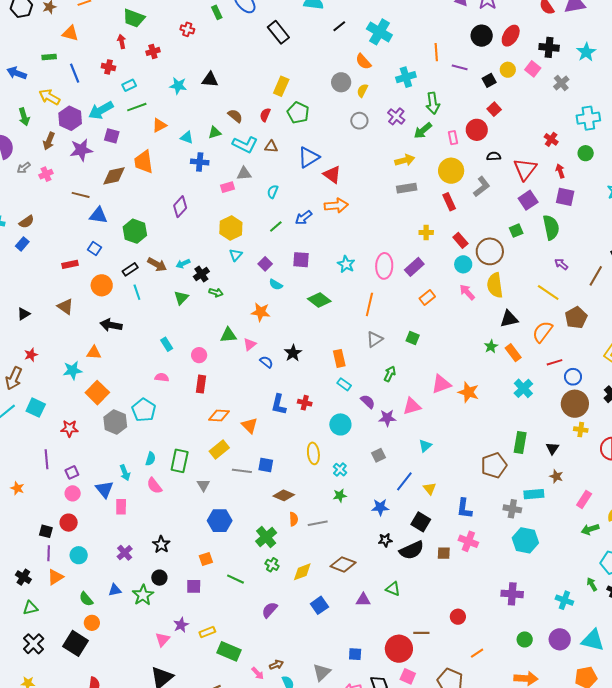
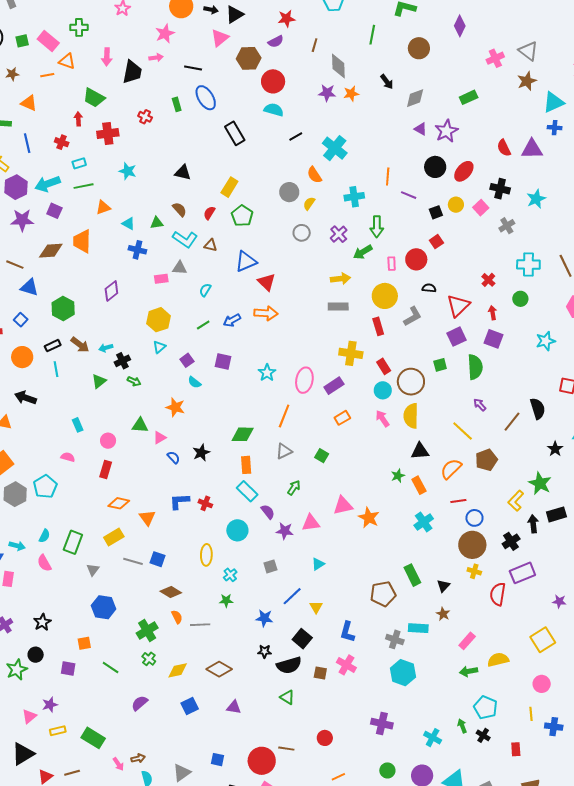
red cross: (153, 51) -> (108, 134), size x1.5
black triangle: (210, 80) -> (183, 173), moved
yellow cross: (426, 233) -> (351, 353), size x1.6
green diamond: (319, 300) -> (243, 434), moved, turned -45
cyan rectangle: (344, 384) -> (247, 491), size x1.5
blue L-shape: (279, 405) -> (179, 501), turned 65
green rectangle: (520, 443) -> (412, 575), turned -45
cyan arrow: (125, 473) -> (17, 546), turned -63
orange semicircle: (294, 519) -> (177, 617), turned -32
green triangle: (393, 589) -> (287, 697), moved
yellow rectangle: (207, 632) -> (58, 731), moved

